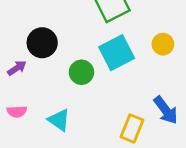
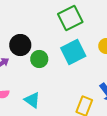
green circle: (81, 72) -> (39, 59), moved

